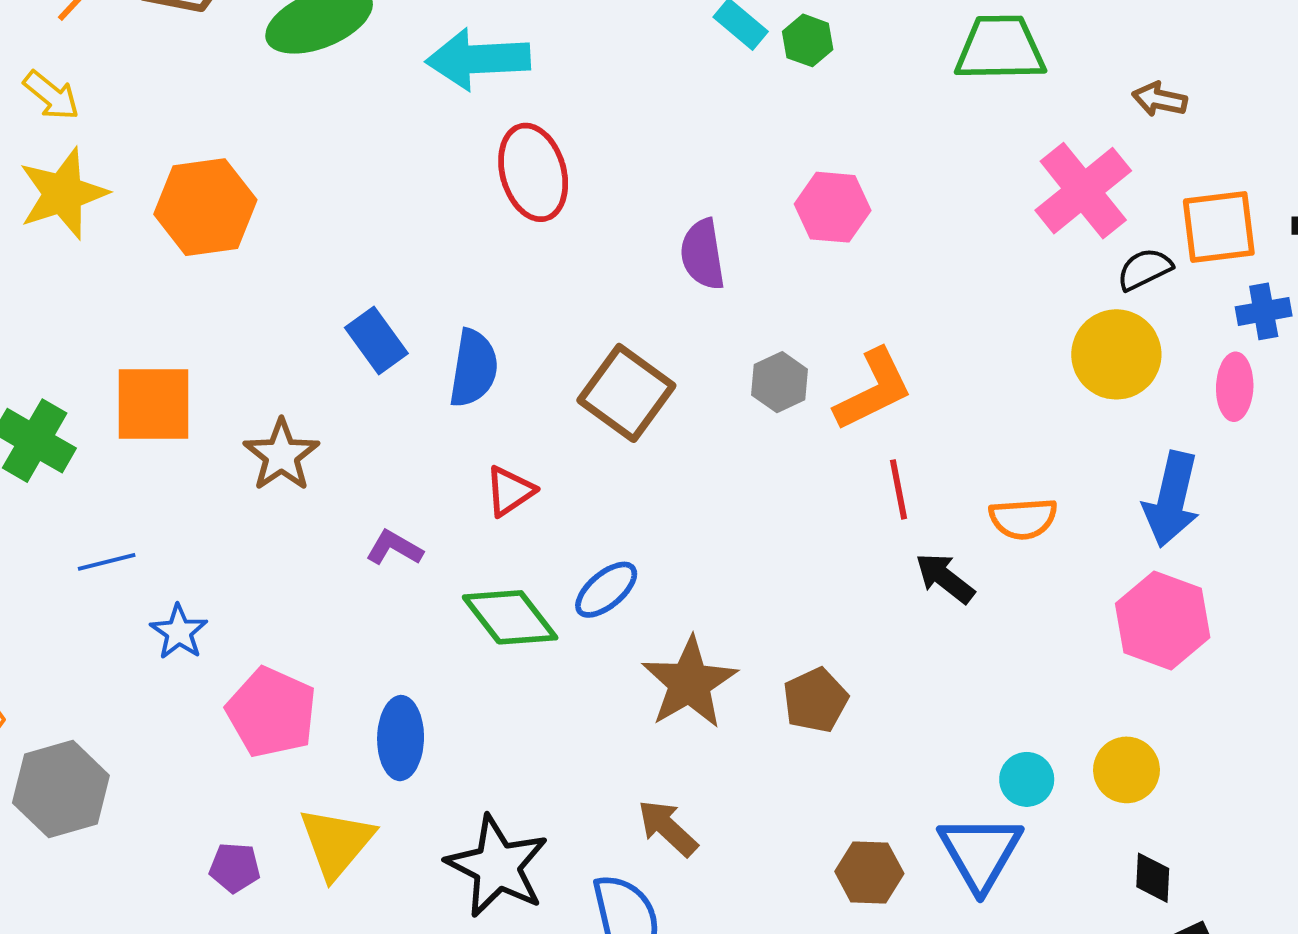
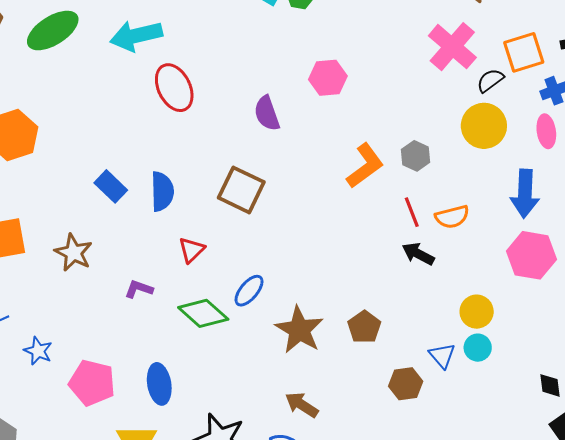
gray hexagon: (780, 382) -> (416, 156), moved
red line: (899, 489) -> (412, 212), moved
yellow circle: (1126, 770) -> (477, 312), moved
blue triangle: (980, 853) -> (442, 356), moved, size x0.6
brown hexagon: (869, 873) -> (406, 384), moved

